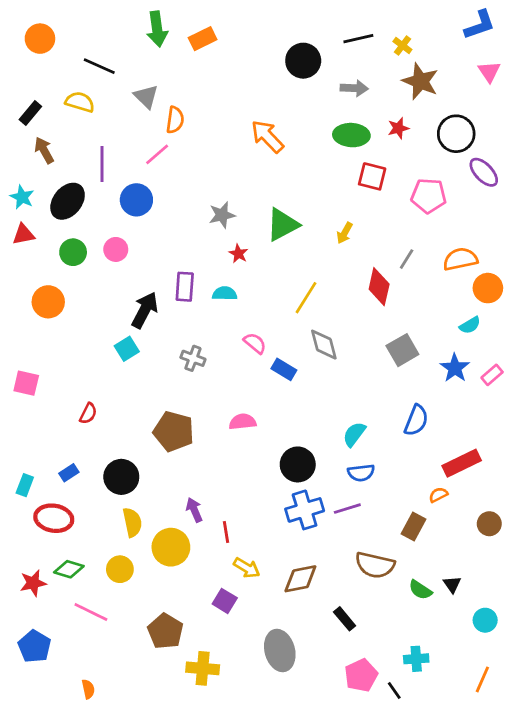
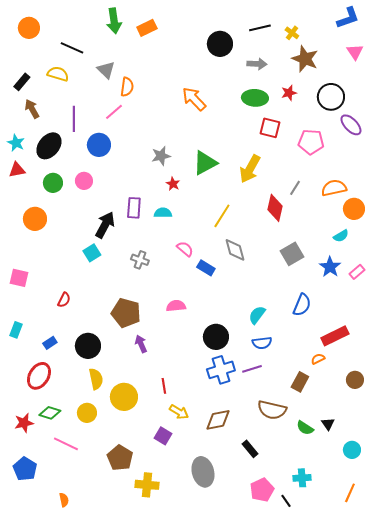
yellow arrow: (345, 233) -> (250, 169), size x1.8
cyan rectangle: (25, 485) -> (16, 330), moved
purple arrow: (194, 510) -> (141, 344), moved
red ellipse: (54, 518) -> (39, 376), turned -68

